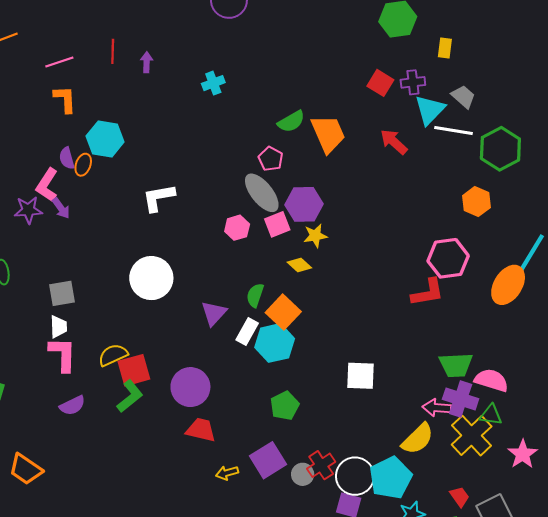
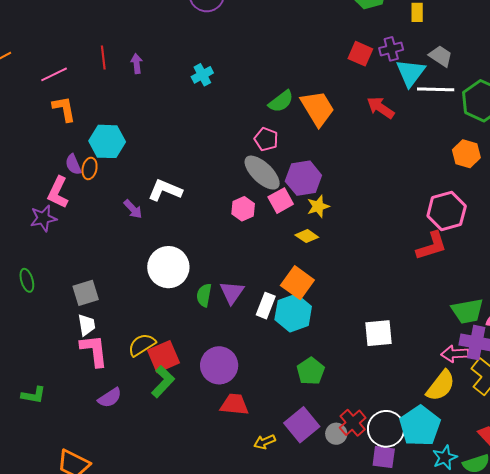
white L-shape: (158, 198) -> (165, 190), turned 40
purple arrow: (61, 208) -> (133, 209), moved
green semicircle: (255, 295) -> (204, 295), moved

